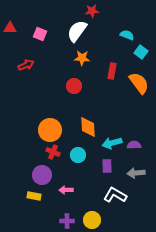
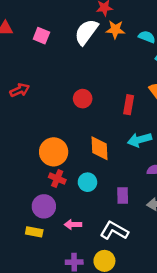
orange star: (82, 58) -> (115, 30), moved
red arrow: (26, 65) -> (20, 90), moved
red rectangle: (112, 71) -> (129, 105), moved
cyan arrow: (112, 143) -> (140, 140), moved
white L-shape: (115, 195) -> (114, 231), moved

